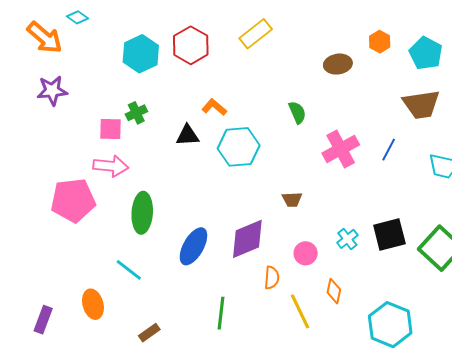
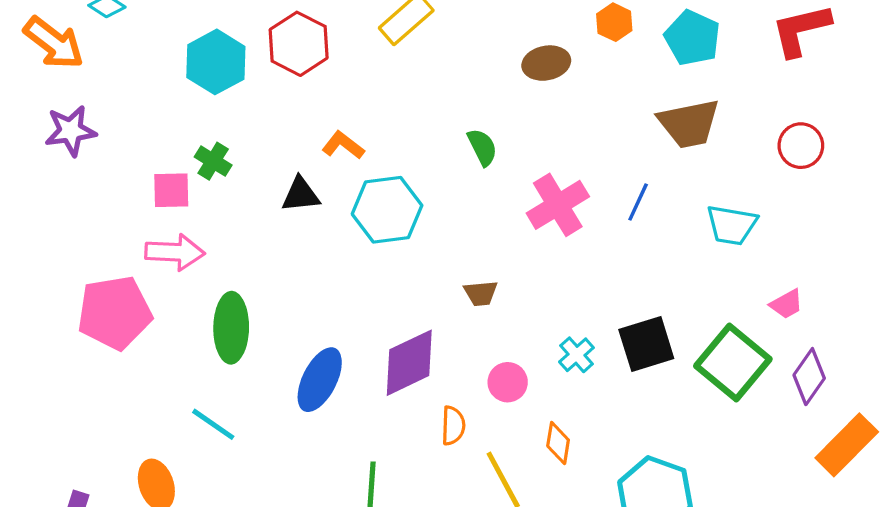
green cross: (136, 113) -> (213, 161), turned -30

